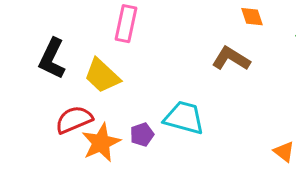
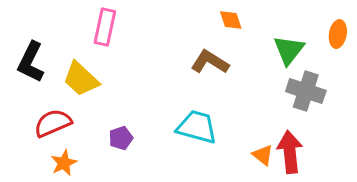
cyan trapezoid: (184, 118) -> (197, 127), moved
orange star: (101, 143) -> (64, 163), moved, size x0.7

